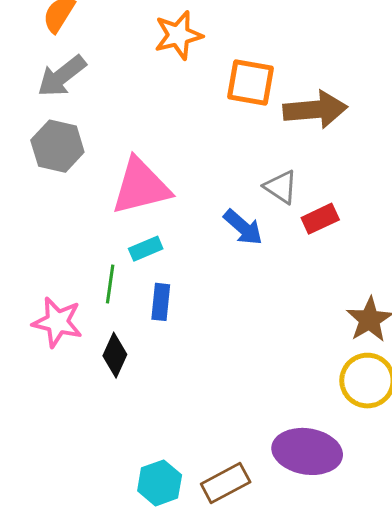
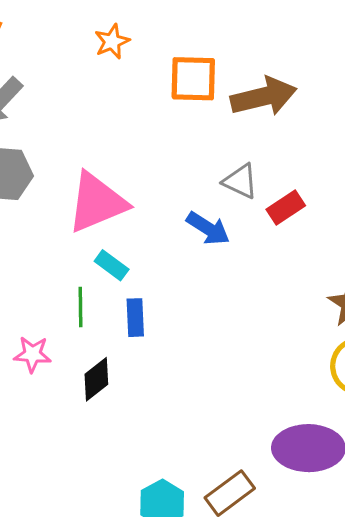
orange star: (178, 35) -> (112, 42), size x0.7
cyan rectangle: (146, 249) -> (112, 265), turned 68
pink star: (57, 322) -> (32, 354), size x0.7
black diamond: (115, 355) -> (96, 379), turned 36

